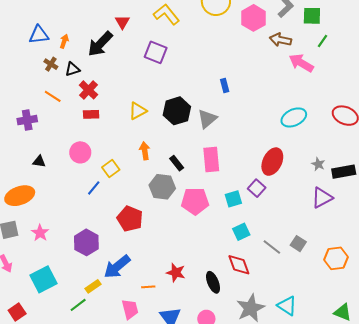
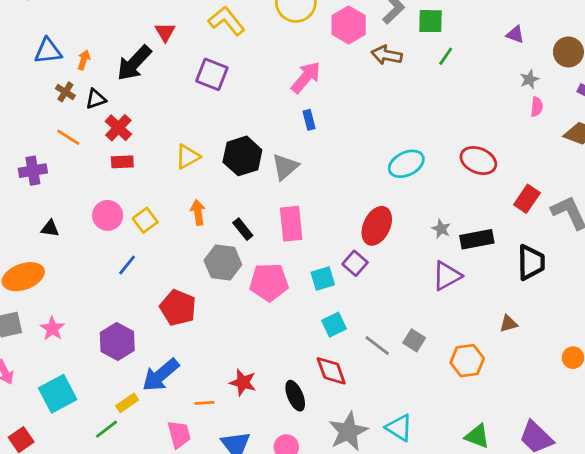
pink arrow: (301, 63) -> (306, 77), moved, turned 100
yellow square: (111, 169) -> (145, 220), moved

